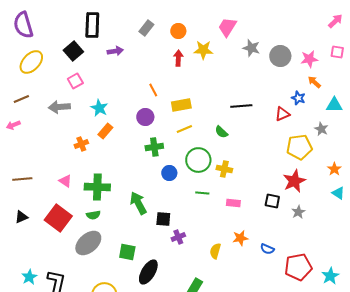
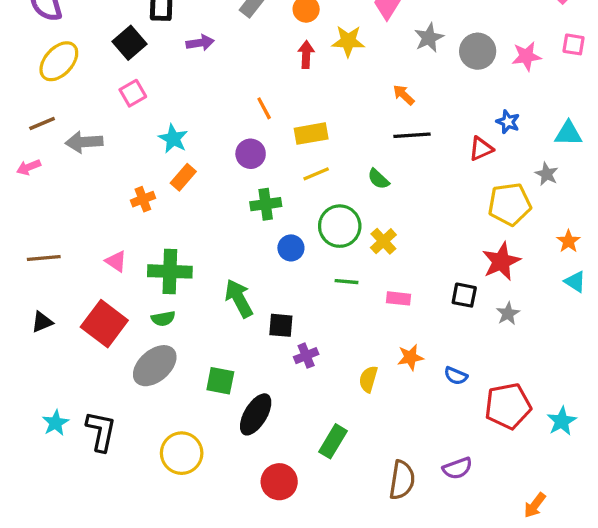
gray star: (251, 48) -> (429, 38), turned 30
orange arrow: (314, 82) -> (404, 95), moved
gray arrow: (59, 107) -> (84, 142), moved
yellow cross: (224, 169) -> (383, 241), turned 35

